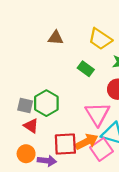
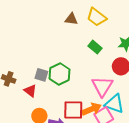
yellow trapezoid: (100, 39) -> (97, 17), moved
red triangle: (31, 126) -> (30, 91), moved

